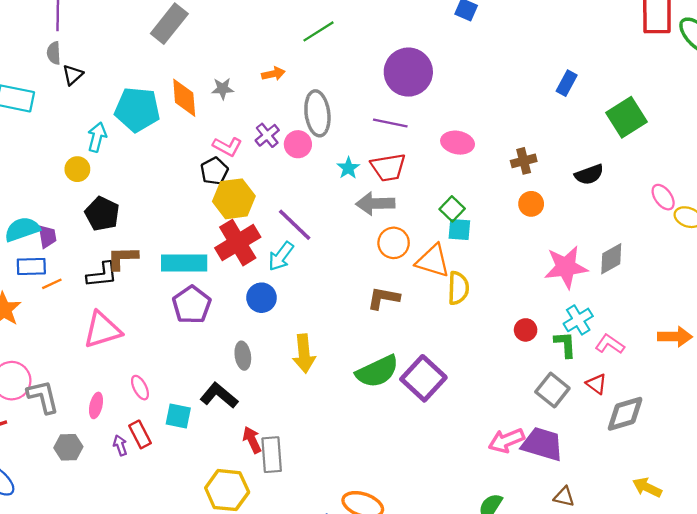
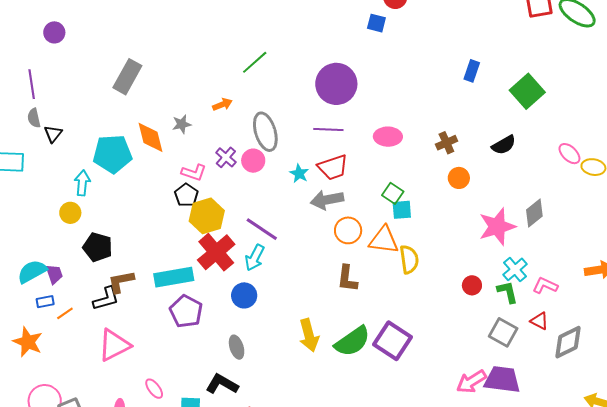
blue rectangle: (31, 267) -> (45, 302), size x0.7
brown L-shape: (383, 298) -> (347, 279), turned -84
yellow arrow: (304, 354) -> (309, 335), moved

